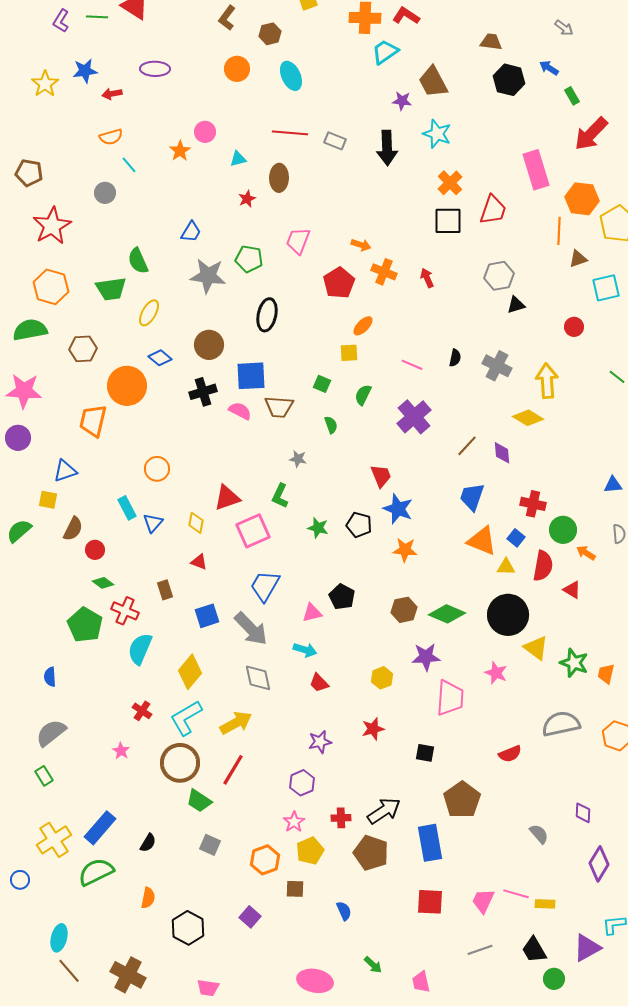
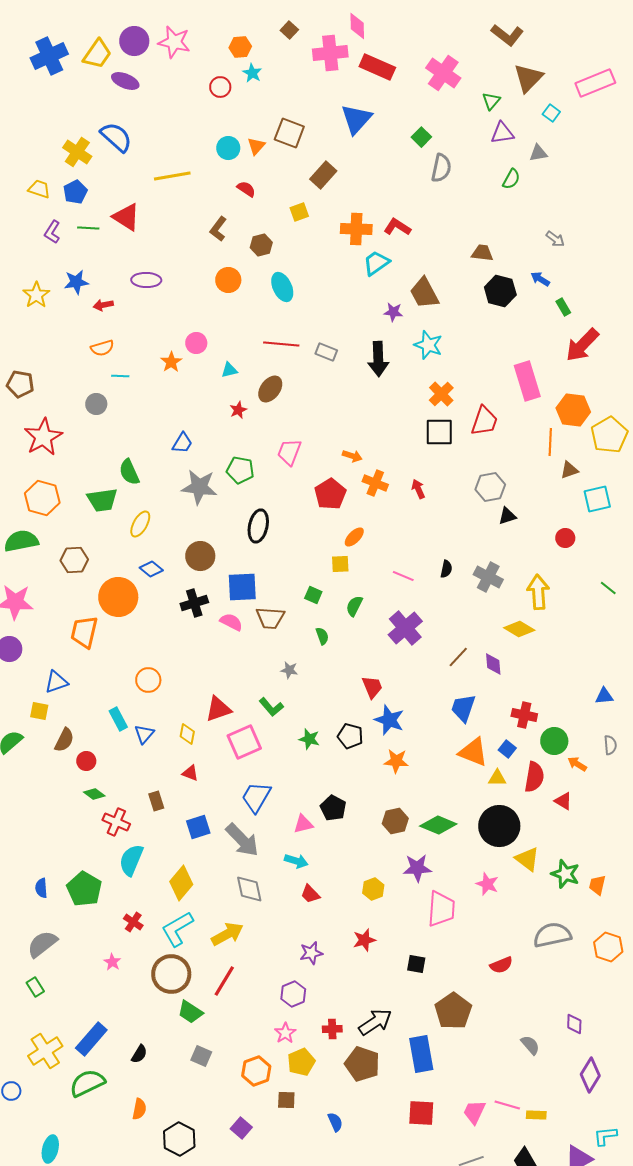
cyan line: (129, 165) -> (120, 376), turned -48
brown ellipse: (279, 178) -> (270, 389), turned 36
green L-shape: (280, 496) -> (271, 707), turned -65
green pentagon: (85, 625) -> (84, 889), moved

